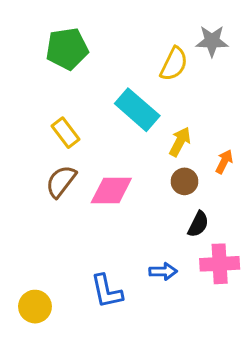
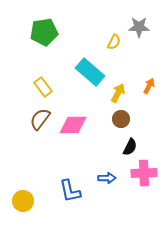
yellow semicircle: (174, 64) -> (114, 42), size x0.7
orange arrow: (224, 162) -> (149, 86), moved

